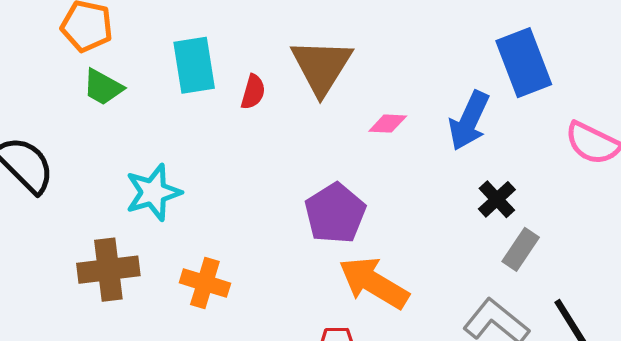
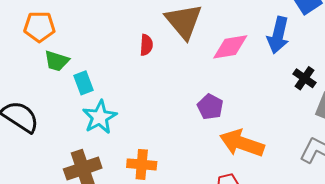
cyan rectangle: (194, 65) -> (83, 83), moved, size x0.7
pink diamond: (388, 124) -> (230, 47), size x1.6
purple pentagon: (335, 213) -> (210, 107), size x0.7

